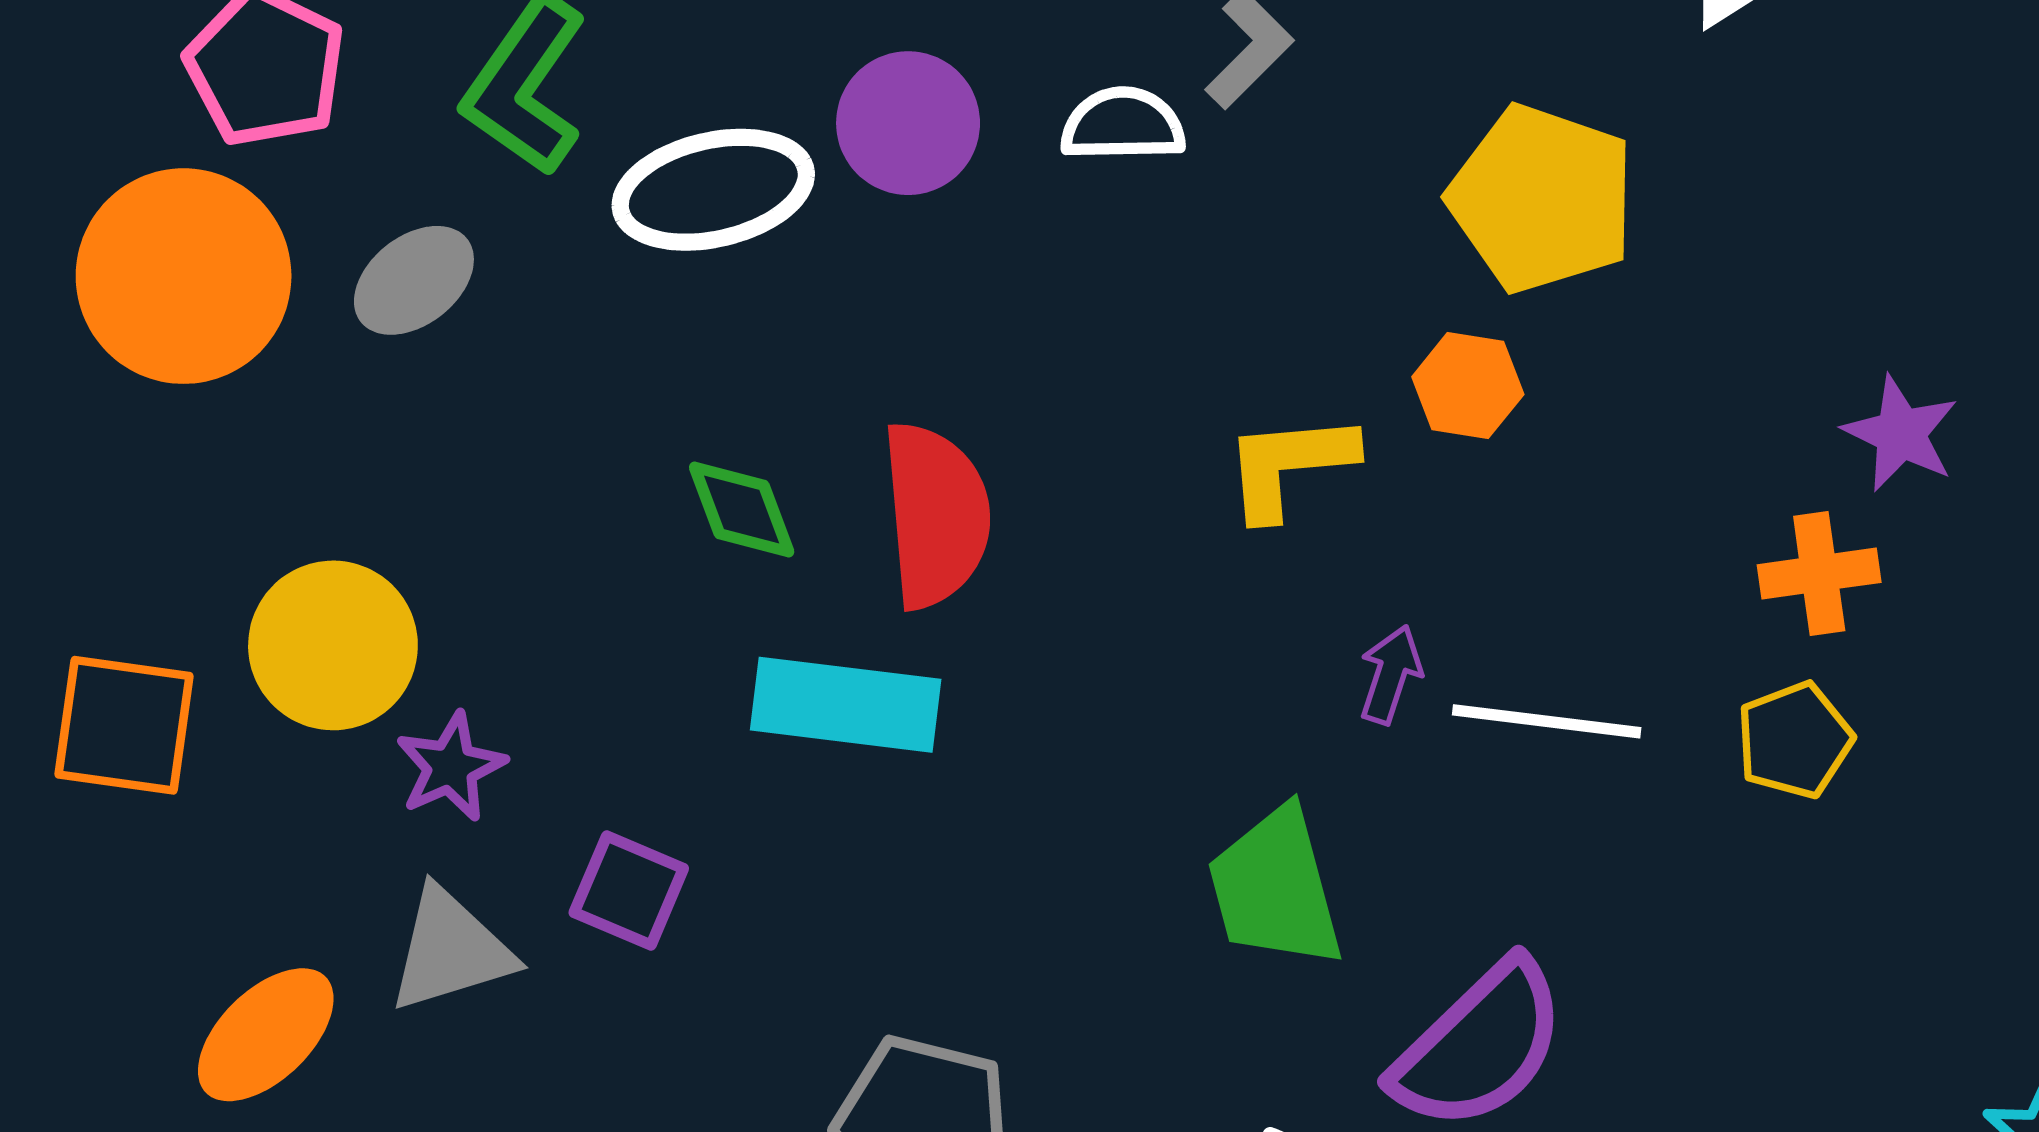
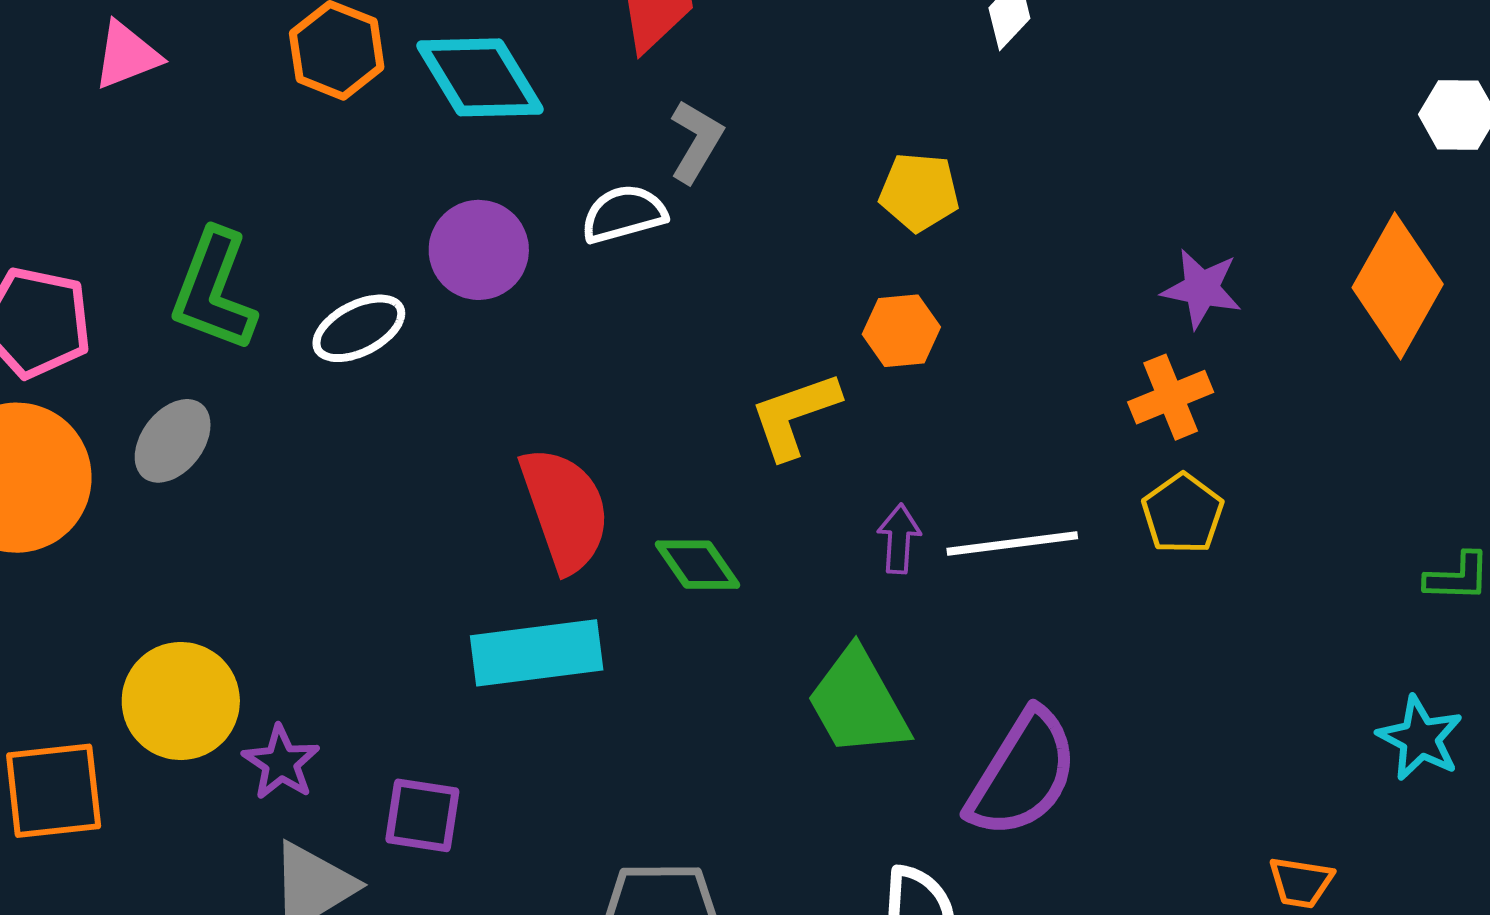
white ellipse: (713, 190) -> (359, 328), size x0.7
yellow pentagon: (1542, 199) -> (919, 192), size x0.6
green diamond: (742, 510) -> (698, 565), moved

